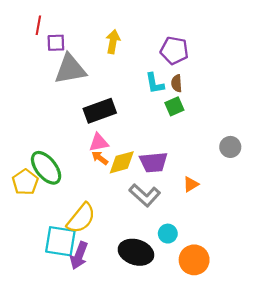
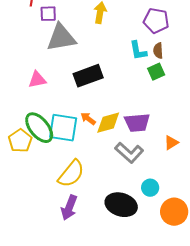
pink triangle: (99, 143) -> (37, 80), moved
cyan square: (60, 241) -> (63, 128), moved

